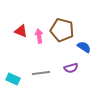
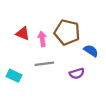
gray line: (41, 73) -> (44, 64), moved
cyan rectangle: (13, 79) -> (14, 76), moved

